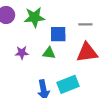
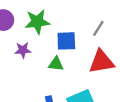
gray line: (85, 24) -> (98, 28), turned -56
purple star: (22, 53) -> (23, 50), moved

